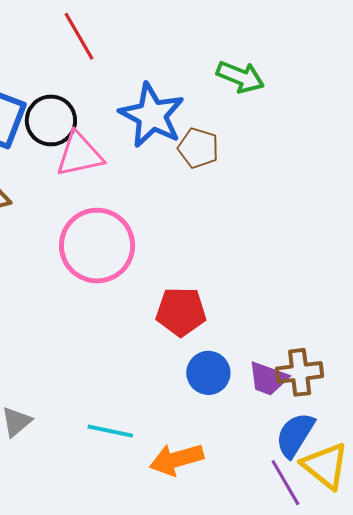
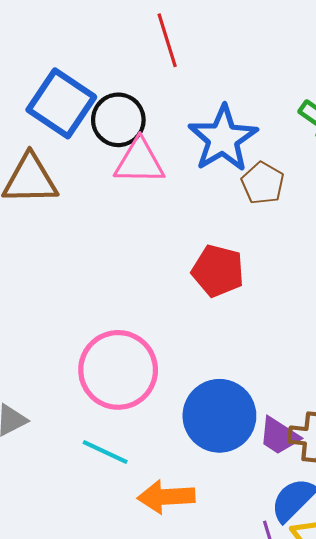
pink circle: (97, 246) -> (118, 370), moved
red pentagon: (181, 312) -> (218, 271), moved
blue circle: (208, 373) -> (219, 416), size x1.6

